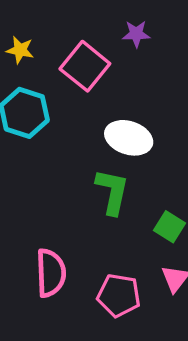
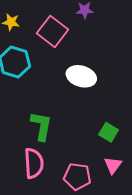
green L-shape: (112, 192) -> (41, 126), moved

